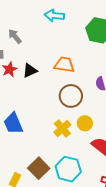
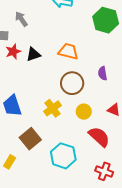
yellow cross: (62, 128) -> (53, 108), moved
brown square: (39, 168) -> (30, 139), moved

